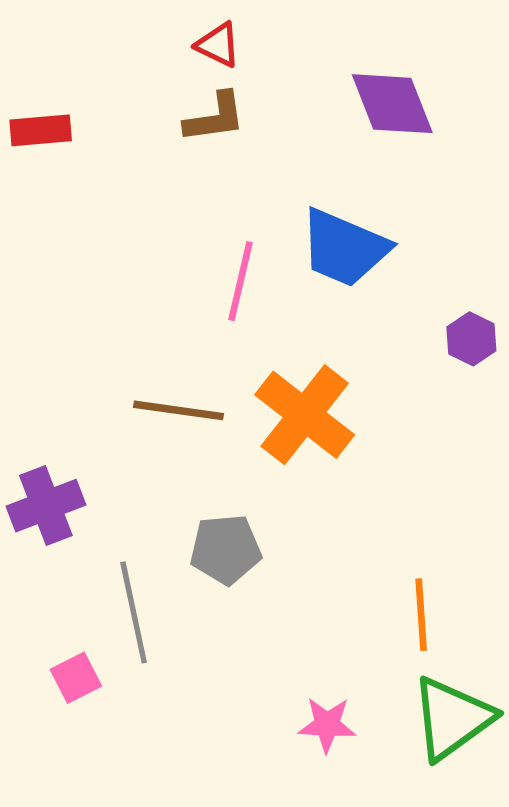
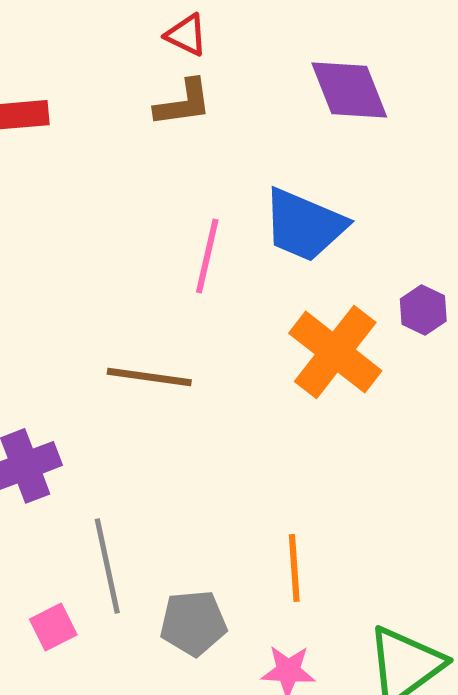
orange cross: (305, 415) -> (335, 352), moved
gray pentagon: (226, 549) -> (193, 623), moved
orange line: (421, 615) -> (294, 568), moved

